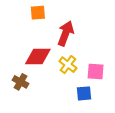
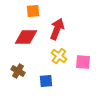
red diamond: (38, 56) -> (26, 37), moved
blue square: (84, 93) -> (46, 81), moved

